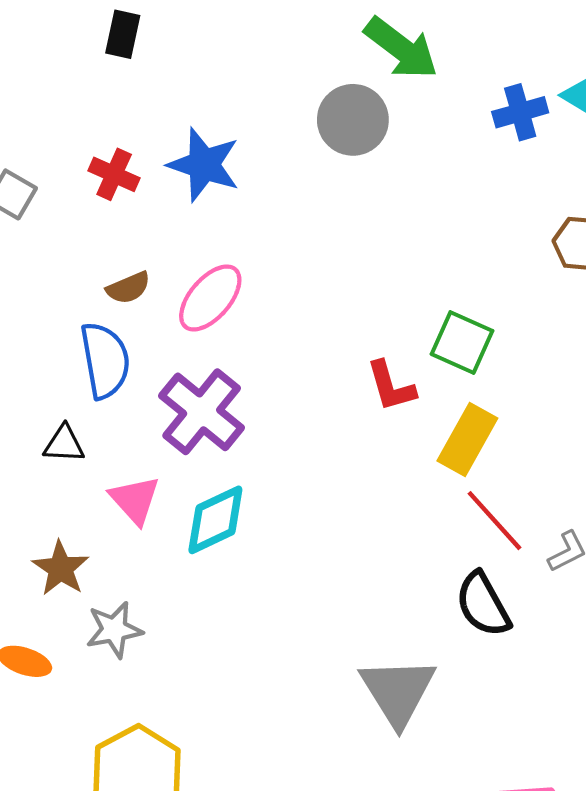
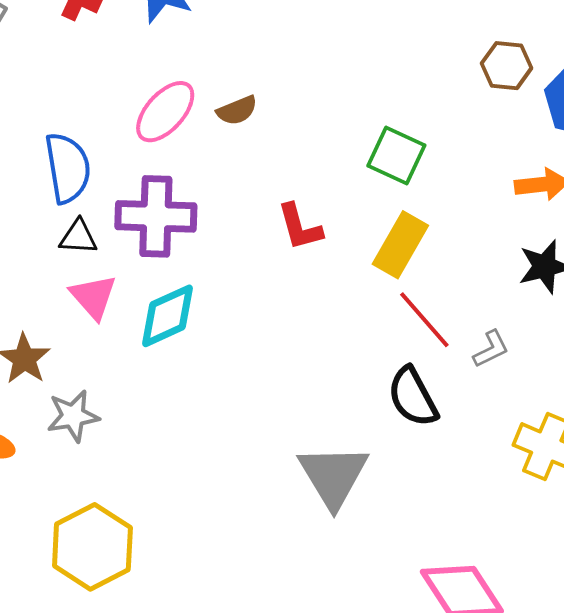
brown semicircle: (128, 288) -> (237, 110), moved
red L-shape: (391, 386) -> (300, 227), moved
purple cross: (202, 412) -> (156, 216), turned -38
black triangle: (64, 444) -> (78, 237), moved

